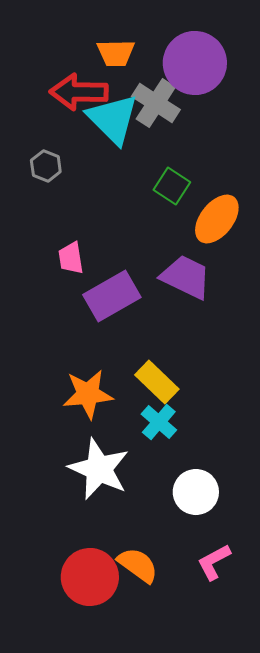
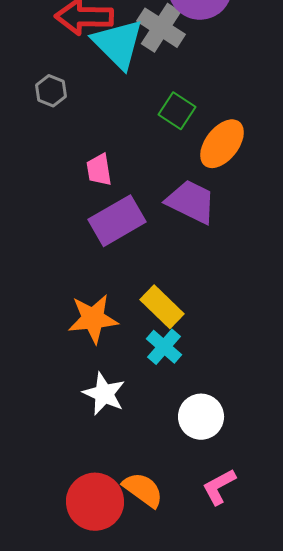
pink trapezoid: (71, 258) -> (99, 170), moved
white star: (99, 469) -> (104, 394), size x0.7

